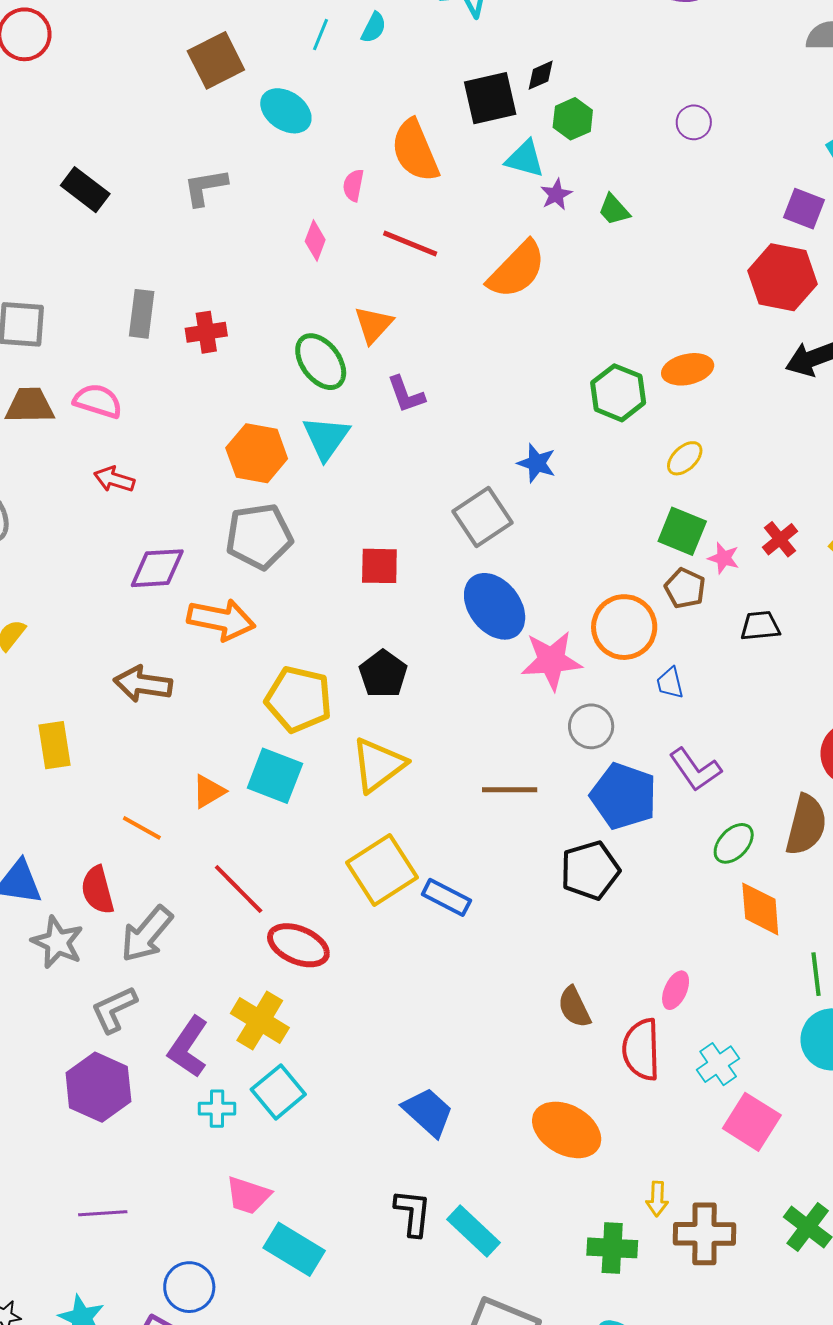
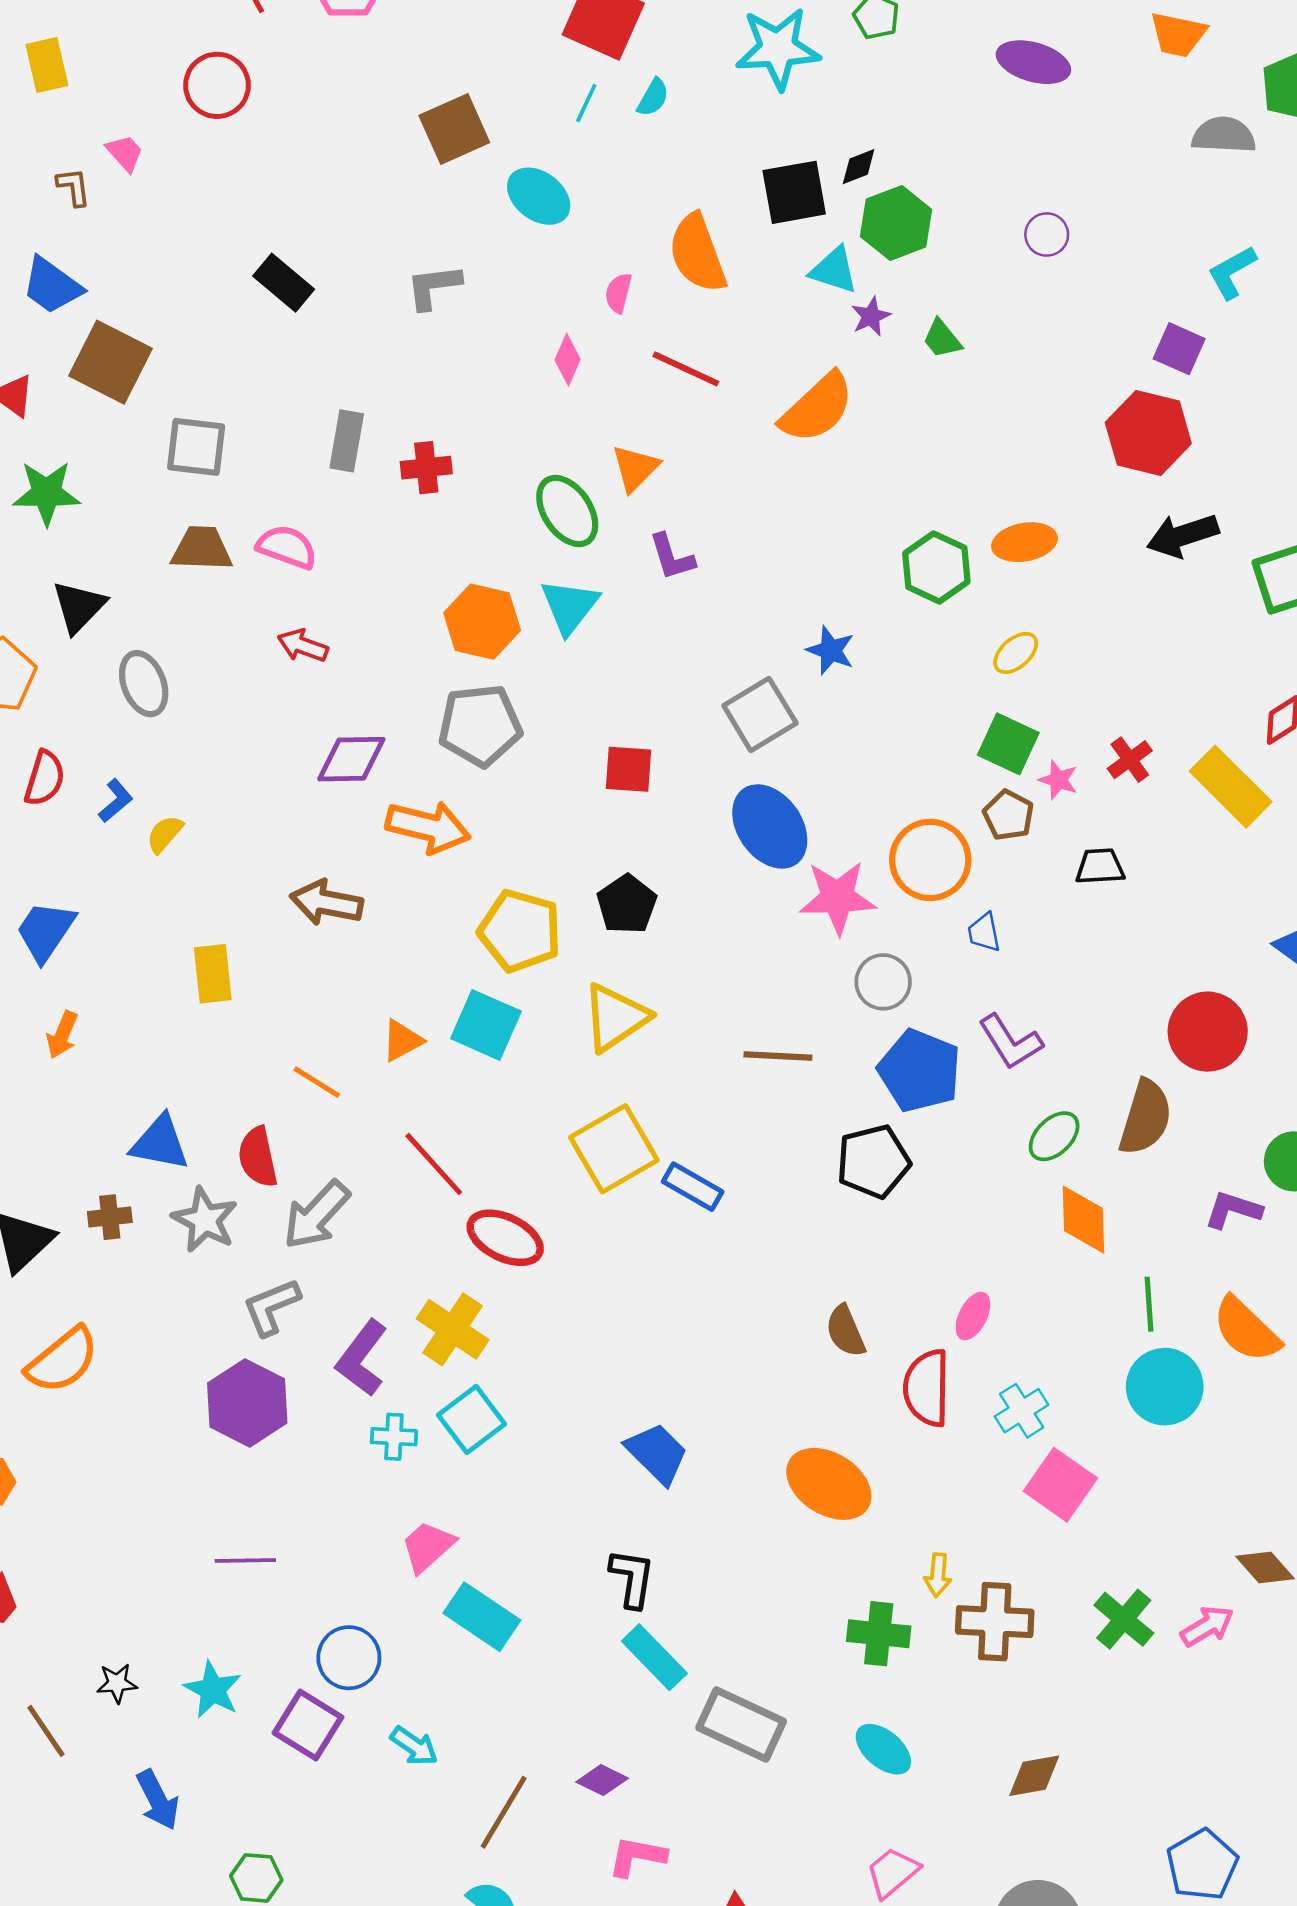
green hexagon: (573, 119) -> (896, 223), size x1.4
pink trapezoid: (248, 1195) -> (428, 1547), turned 117
cyan rectangle: (473, 1231) -> (654, 1657), moved

